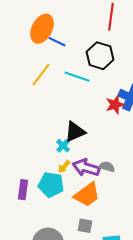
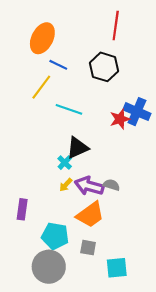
blue line: (57, 42) -> (58, 65), moved
cyan line: (77, 77) -> (69, 109), moved
cyan pentagon: (51, 185) -> (55, 236), moved

